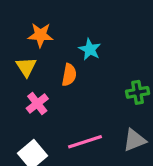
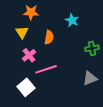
cyan star: (90, 49) -> (72, 20), moved
pink line: (85, 142) -> (46, 69), moved

